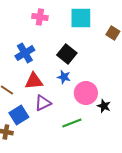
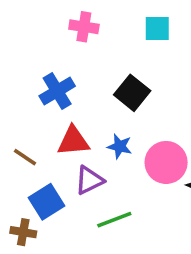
cyan square: (81, 18) -> (157, 29), size x0.7
blue star: (64, 77) -> (120, 146), moved
green line: (72, 123) -> (114, 220), moved

